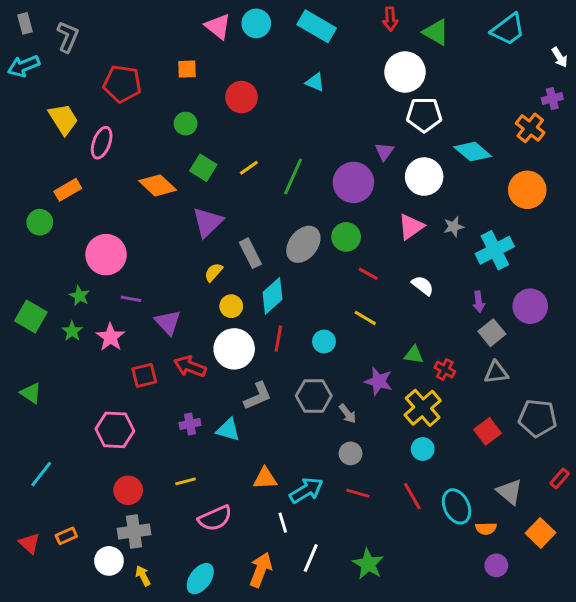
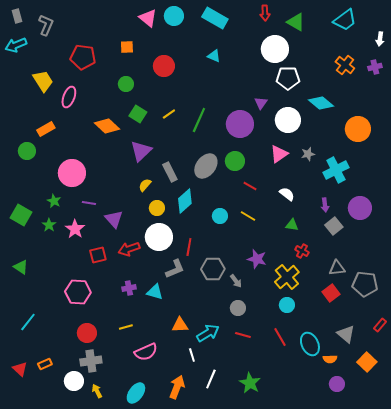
white arrow: (560, 57) -> (380, 39), turned 40
orange cross: (530, 128) -> (345, 65), moved
red line: (278, 339) -> (189, 247), moved
cyan circle: (324, 341) -> (220, 216), moved
green triangle: (414, 355) -> (292, 225), moved
red arrow: (190, 367) -> (129, 249), turned -40
gray triangle: (496, 372) -> (337, 268), moved

